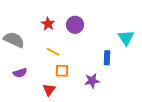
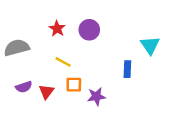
gray semicircle: (14, 40) -> (17, 48), turned -40
purple star: (92, 81) -> (96, 96), moved
red triangle: (49, 90) -> (46, 92), moved

